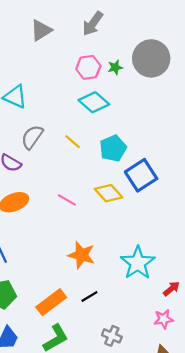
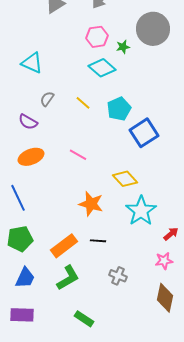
green star: (115, 67) -> (123, 47), moved
gray semicircle: (32, 137) -> (47, 99), size x0.7
yellow diamond: (108, 193) -> (125, 179), moved
black line: (89, 297) -> (98, 241), turned 35

